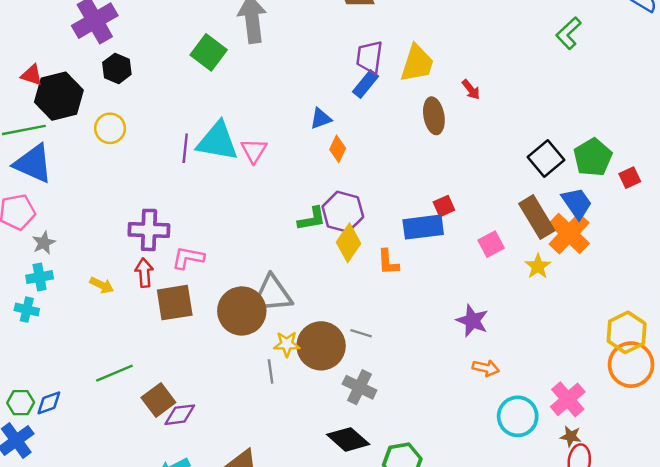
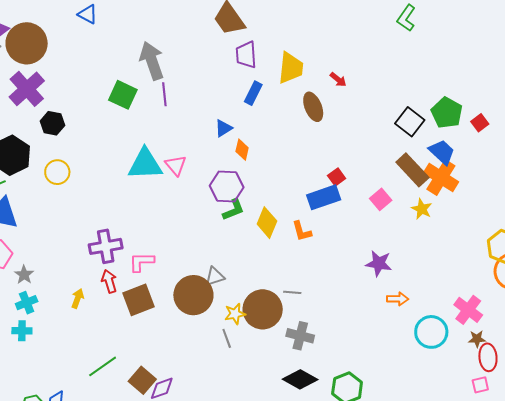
purple trapezoid: (369, 57) -> (246, 55), moved
purple line: (185, 148) -> (164, 94), moved
purple hexagon: (343, 212) -> (227, 186), moved
yellow arrow: (102, 285) -> (78, 298), turned -84
gray triangle: (272, 294) -> (215, 277), size x0.6

